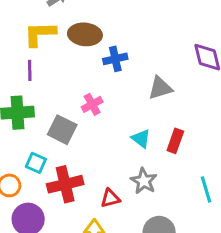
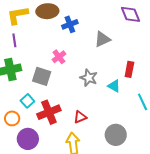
cyan triangle: (141, 139) -> (114, 86), moved
red rectangle: (175, 141) -> (129, 69), moved
cyan square: (36, 163) -> (27, 101), turned 32
gray star: (144, 181) -> (89, 78), moved

